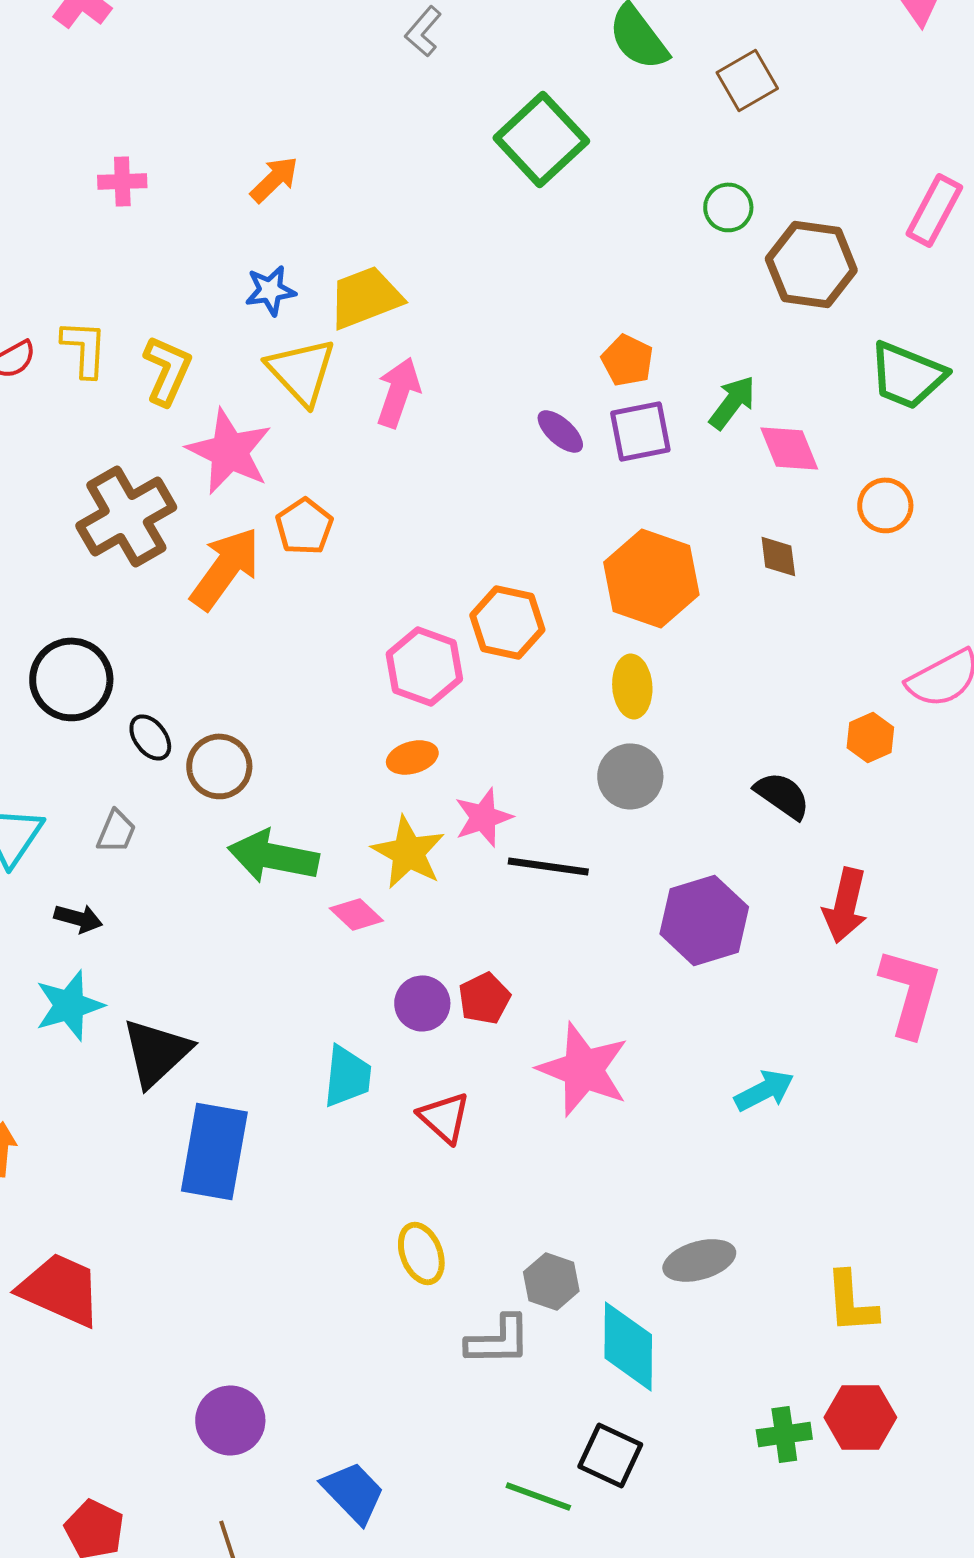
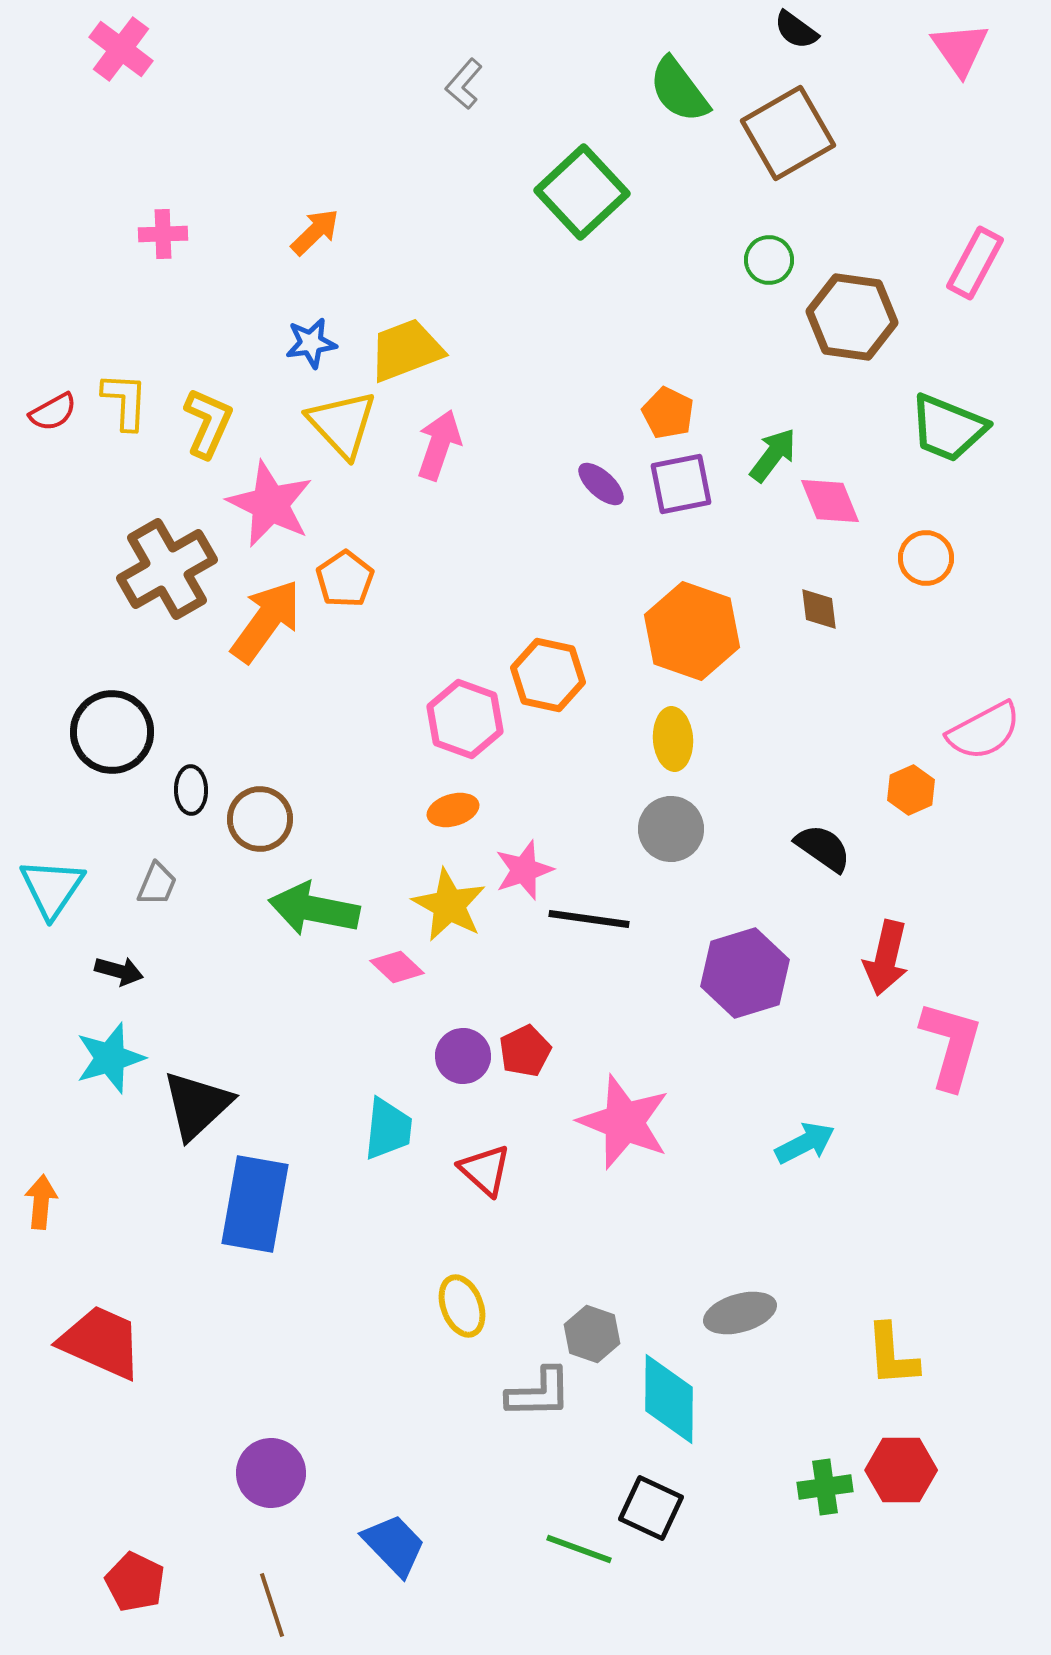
brown square: (747, 80) -> (788, 133), size x1.5
black ellipse: (150, 737) -> (191, 790), turned 36

